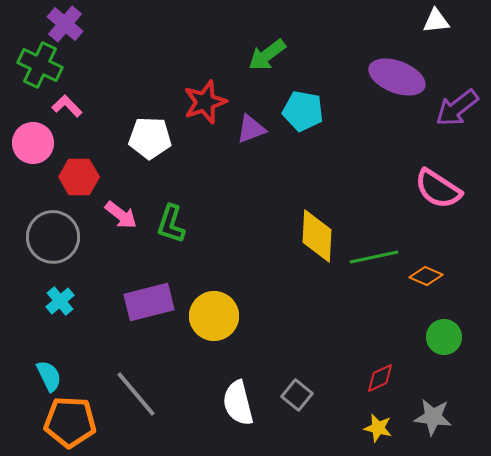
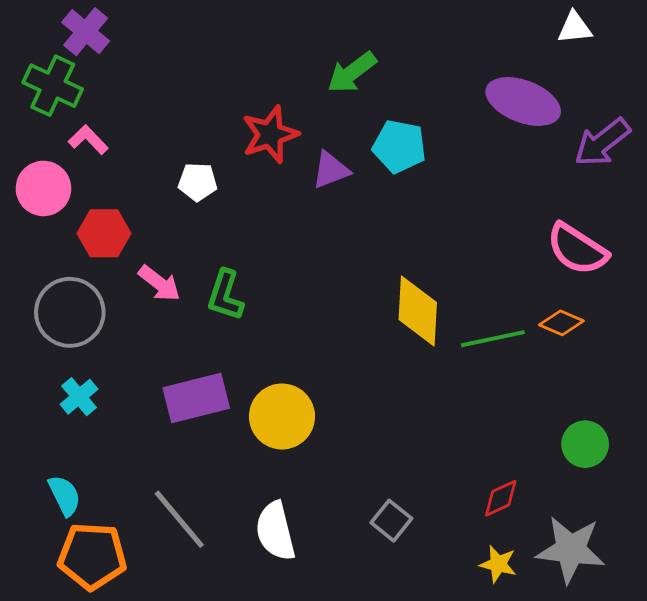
white pentagon: (150, 138) -> (198, 182), size x0.7
orange diamond: (426, 276) -> (561, 323), moved
white semicircle: (238, 403) -> (275, 531), moved
gray star: (433, 417) -> (571, 550), size x1.4

